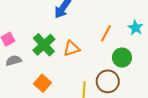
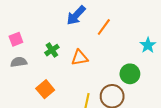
orange line: (106, 33) -> (104, 27), moved
green cross: (44, 45) -> (52, 50), size x0.6

